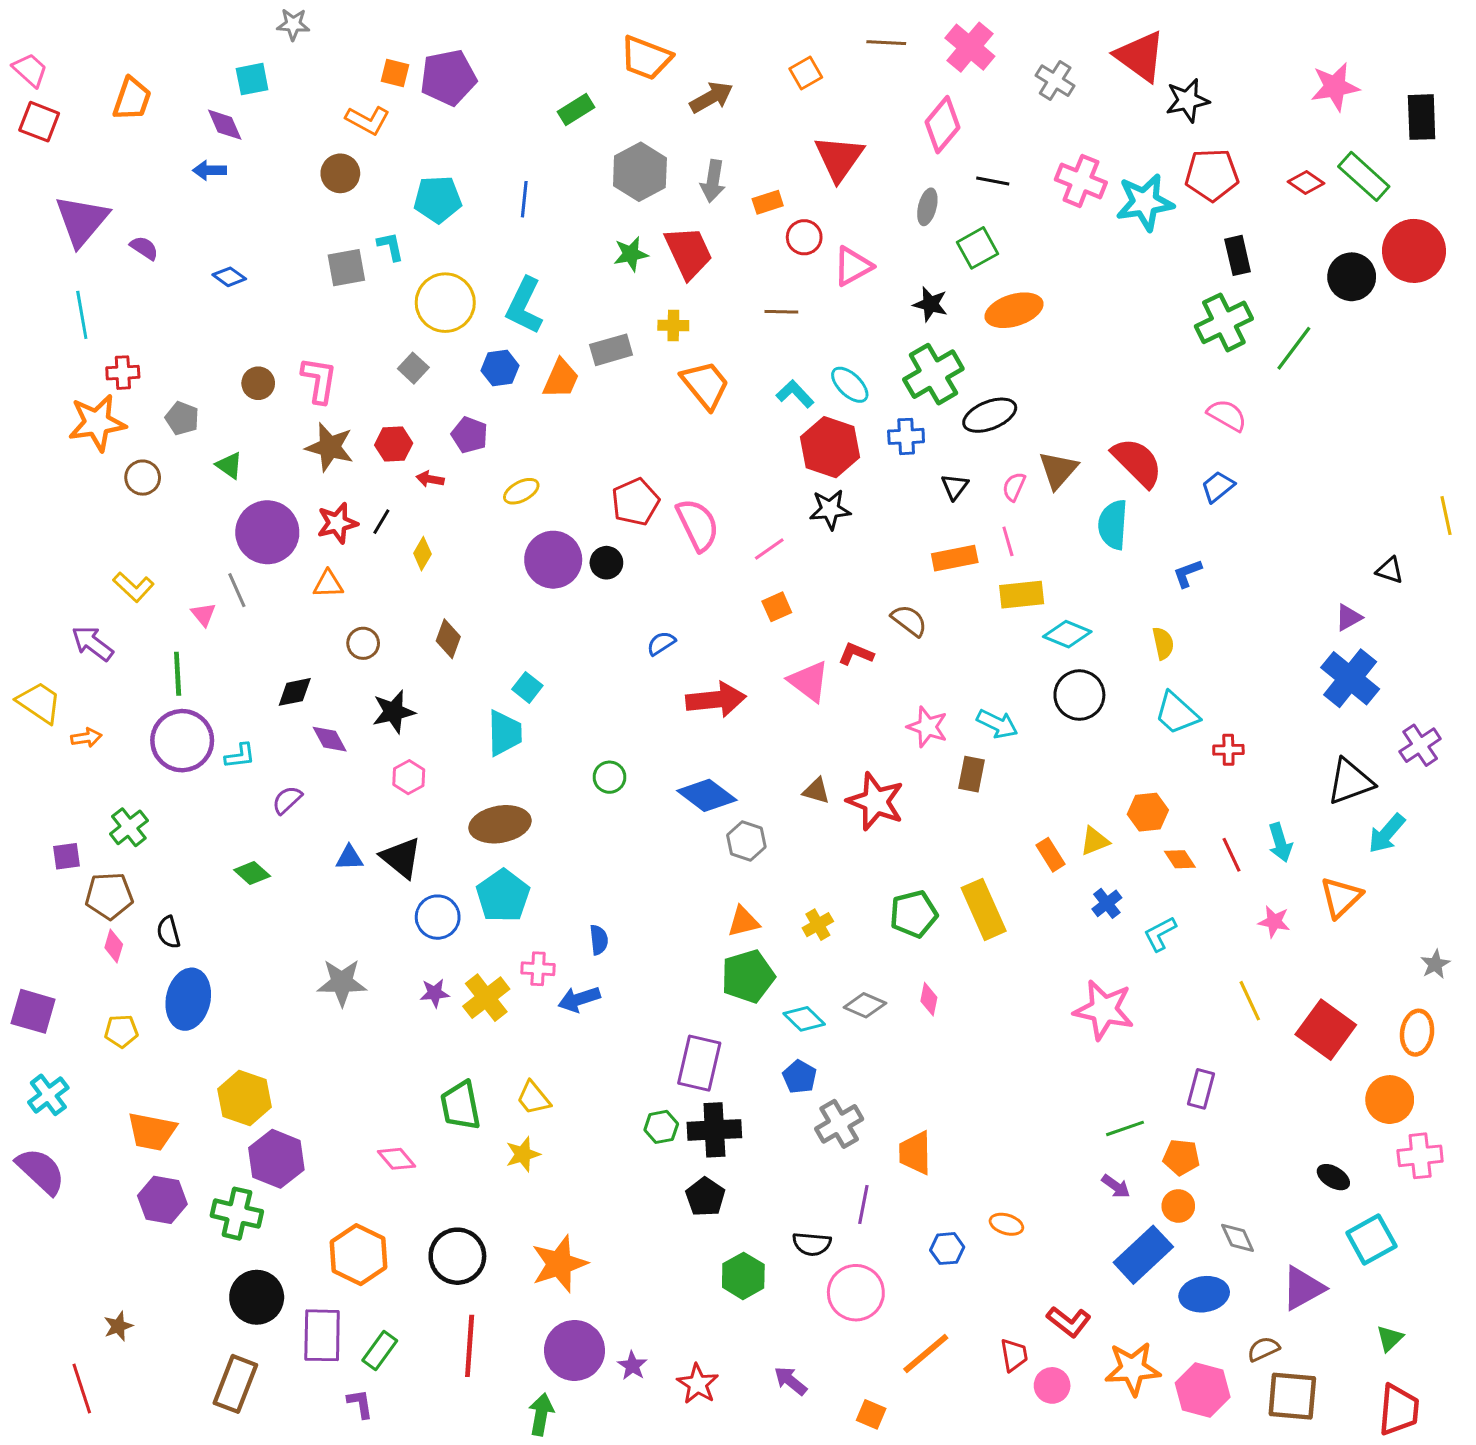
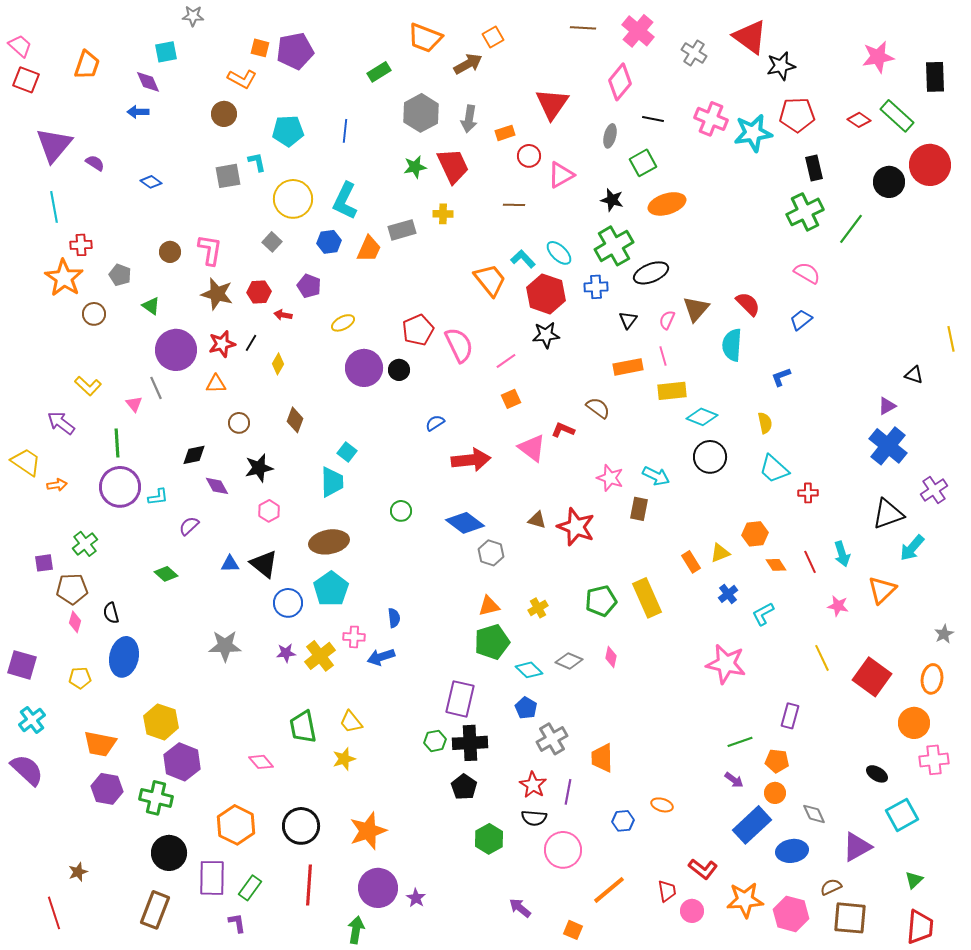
orange square: (806, 73) -> (493, 37), moved
orange trapezoid: (705, 385) -> (490, 280), moved
orange star: (97, 423) -> (64, 278), turned -30
red semicircle: (1137, 462) -> (748, 304), size x0.7
red star: (698, 1384) -> (533, 785), moved

